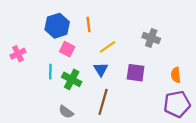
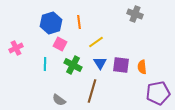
gray cross: (151, 38) -> (135, 14), moved
blue triangle: (101, 69) -> (100, 63), moved
orange semicircle: (176, 75) -> (142, 67), moved
green cross: (72, 79) -> (73, 65), moved

